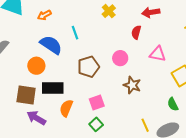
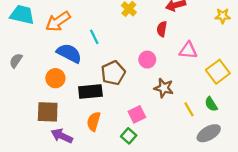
orange arrow: (44, 15) -> (58, 21), size x1.6
black rectangle: (53, 88) -> (90, 92), moved
pink square: (97, 102) -> (137, 114), moved
yellow line: (145, 125) -> (189, 109), moved

